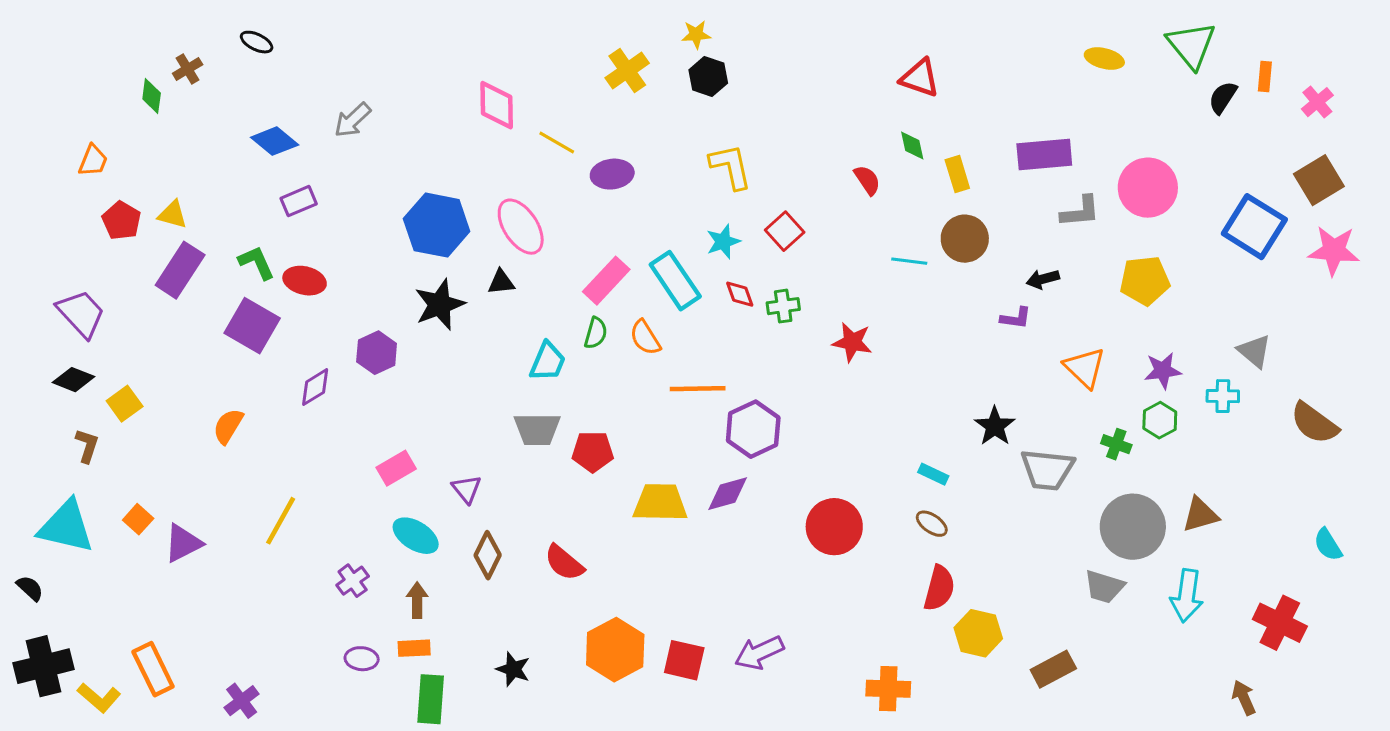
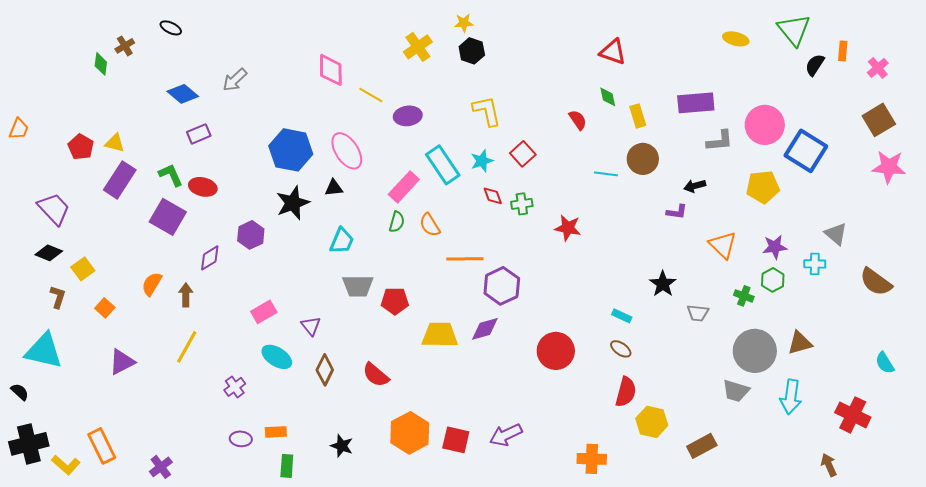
orange trapezoid: (93, 161) -> (19, 129), moved
blue square: (1254, 227) -> (806, 151), moved
cyan rectangle: (675, 281) -> (443, 165), moved
cyan trapezoid: (548, 362) -> (342, 241), moved
gray trapezoid: (1047, 470) -> (698, 313), size x0.6
orange square: (138, 519) -> (105, 308), moved
brown arrow: (417, 600) -> (186, 295), moved
green rectangle: (431, 699) -> (287, 466), size x0.7

